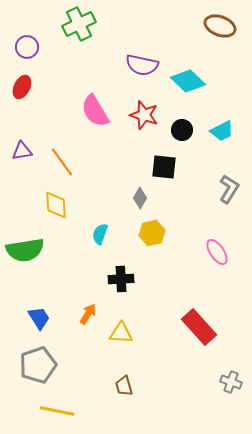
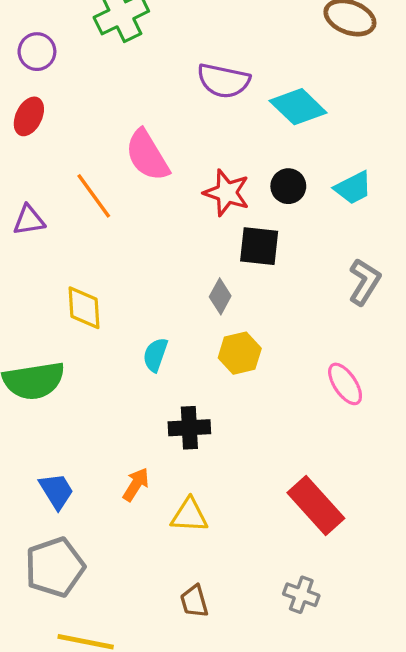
red star: (144, 115) -> (227, 193), moved
orange line: (62, 162) -> (94, 196), moved
gray cross: (231, 382) -> (301, 595), moved

